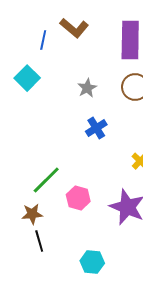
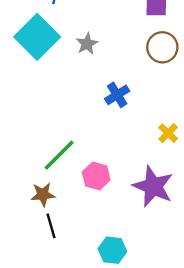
cyan square: (27, 78) -> (37, 37), size x1.5
gray star: (87, 88) -> (87, 44), moved

